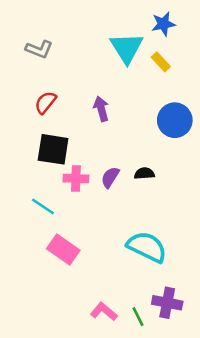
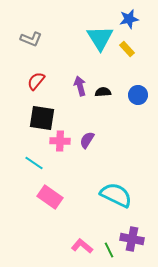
blue circle: (175, 120) -> (138, 95), size x0.7
black semicircle: (144, 173) -> (103, 92), moved

